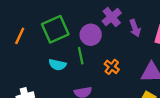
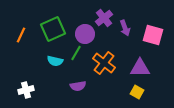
green line: (81, 56) -> (76, 53), turned 42
orange cross: (112, 67) -> (104, 63), size x1.6

